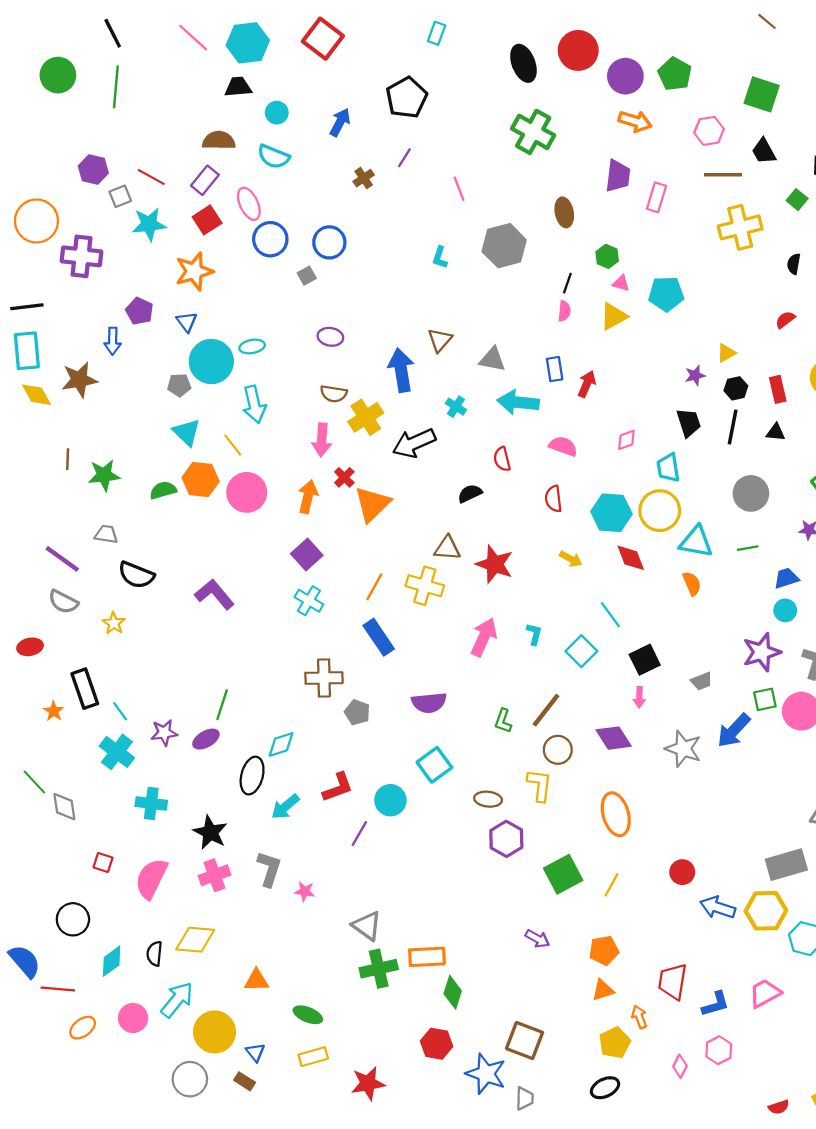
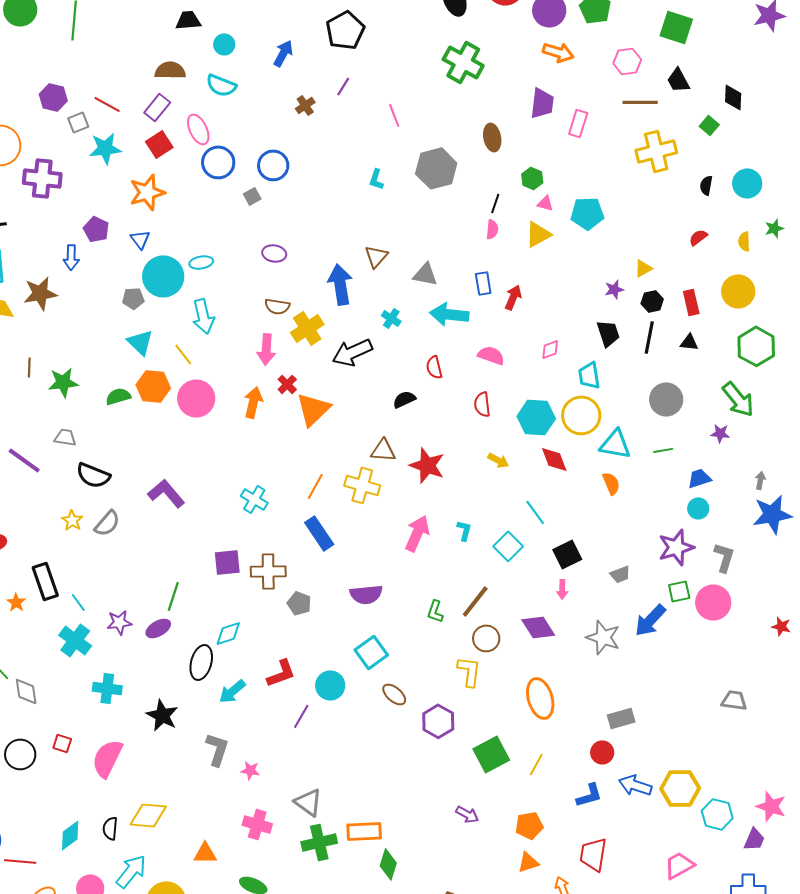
purple square: (307, 555) -> (227, 562), moved, turned 36
gray semicircle: (63, 602) -> (107, 523), moved, turned -76
brown ellipse: (488, 799) -> (394, 694), moved, turned 35
gray rectangle: (786, 865) -> (621, 718), moved, size x0.7
pink cross: (215, 875) -> (257, 824), moved, turned 36
black circle: (73, 919) -> (20, 754), moved
blue L-shape: (715, 1004) -> (589, 795), moved

